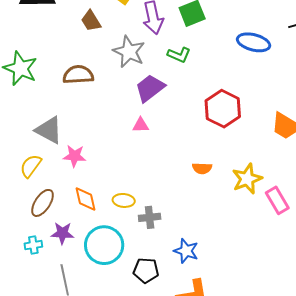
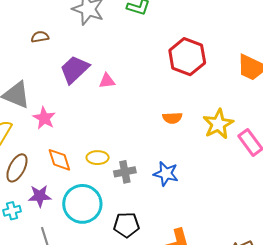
brown semicircle: (78, 75) -> (40, 37), size x0.6
purple trapezoid: (150, 88) -> (74, 69), moved
pink star: (75, 156) -> (44, 118), turned 30
blue star: (186, 251) -> (166, 174), moved

